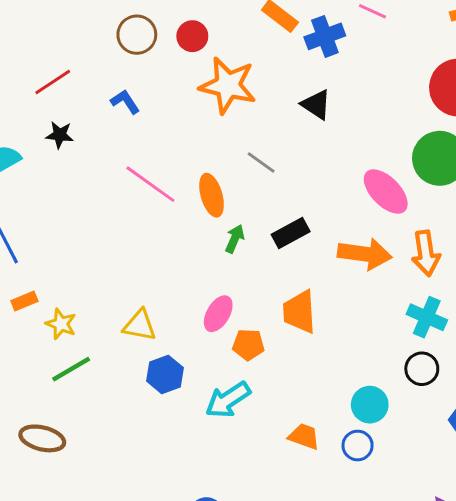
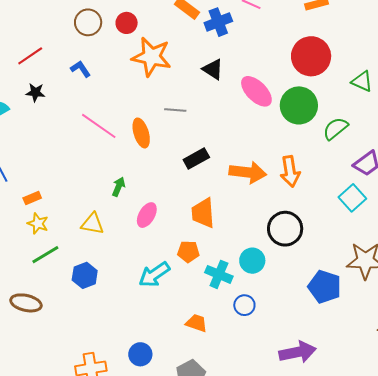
gray line: (261, 163) -> (175, 110), turned -30
pink ellipse: (386, 192) -> (256, 91), moved
green arrow: (235, 239) -> (119, 187), moved
orange rectangle: (24, 301) -> (32, 198), moved
cyan cross: (427, 317) -> (219, 274), moved
orange pentagon: (248, 345) -> (188, 252), moved
black circle: (422, 369) -> (285, 229), moved, size x1.5
blue hexagon: (165, 374) -> (85, 275), moved
cyan circle: (370, 405) -> (252, 261), moved
orange trapezoid: (304, 436) -> (197, 323), moved

